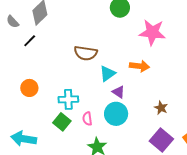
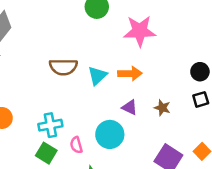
cyan triangle: (107, 74) -> (97, 76), moved
purple triangle: (118, 92) -> (130, 107), moved
brown star: (161, 108) -> (162, 108), moved

